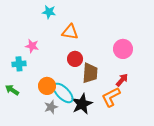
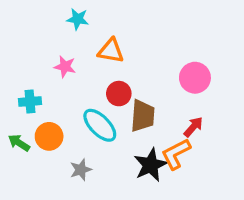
pink star: (32, 46) -> (65, 67), moved
orange circle: (47, 86) -> (49, 136), moved
cyan ellipse: (63, 93) -> (100, 125), moved
black star: (82, 104) -> (151, 165), moved

